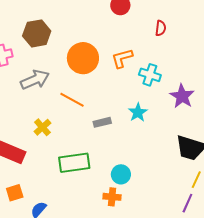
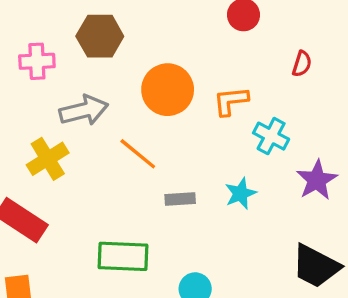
yellow cross: (42, 127) -> (48, 159), moved, size x1.4

